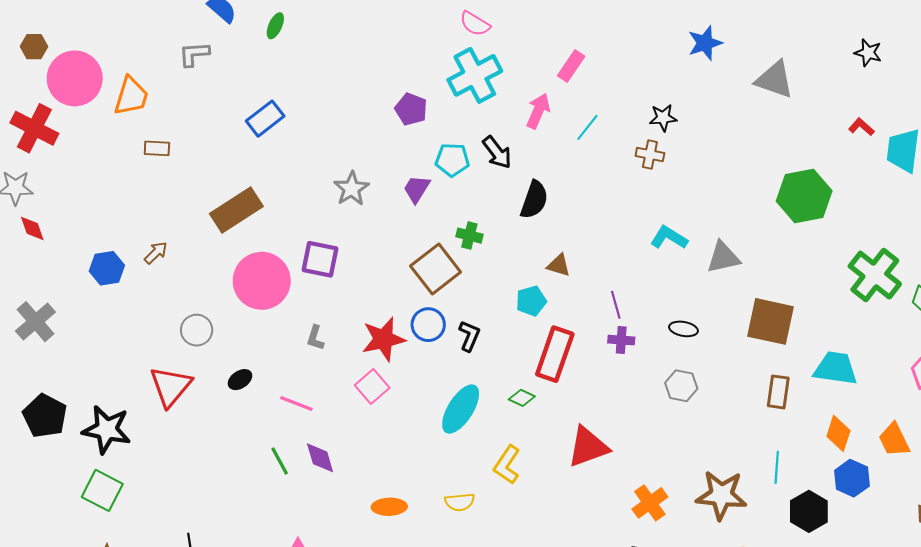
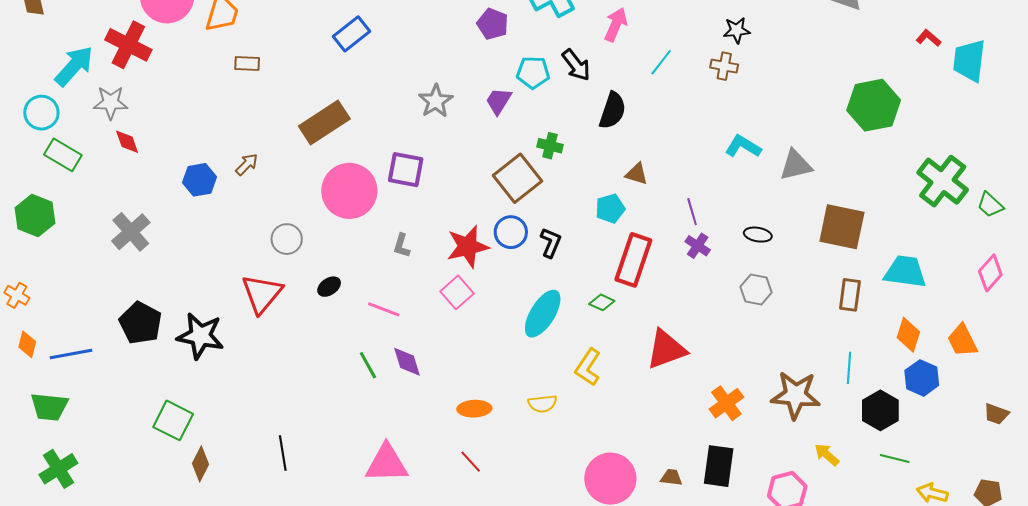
cyan line: (587, 127) -> (661, 62), moved
purple cross: (621, 340) -> (698, 246), turned 30
green square: (102, 490) -> (173, 420), moved

